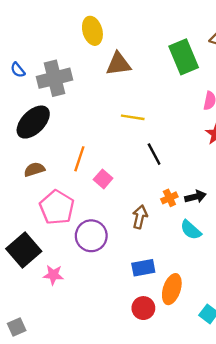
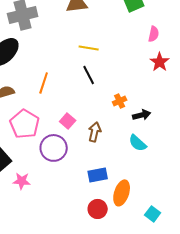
black line: (154, 154) -> (89, 75), moved
pink square: (103, 179) -> (68, 121), moved
orange cross: (169, 198) -> (120, 101), moved

